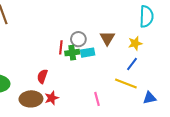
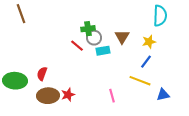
red line: (61, 47) -> (77, 46), turned -56
green cross: (72, 53) -> (88, 29), moved
red semicircle: (42, 76) -> (42, 74), moved

